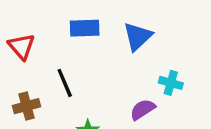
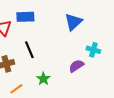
blue rectangle: (85, 28) -> (25, 17), moved

